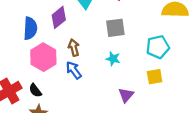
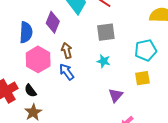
purple diamond: (59, 17) -> (53, 22), turned -30

